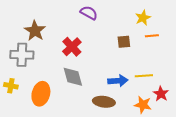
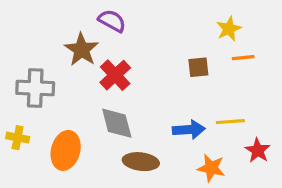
purple semicircle: (89, 13) -> (112, 21), moved
brown star: (35, 31) -> (82, 50), moved
brown ellipse: (104, 102) -> (141, 162), moved
orange star: (143, 105) -> (211, 168), moved

